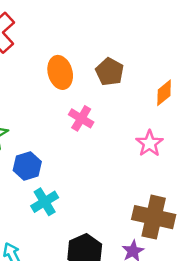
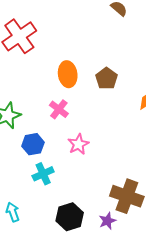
pink cross: (81, 118) -> (59, 109), moved
pink star: (149, 143) -> (78, 144), moved

